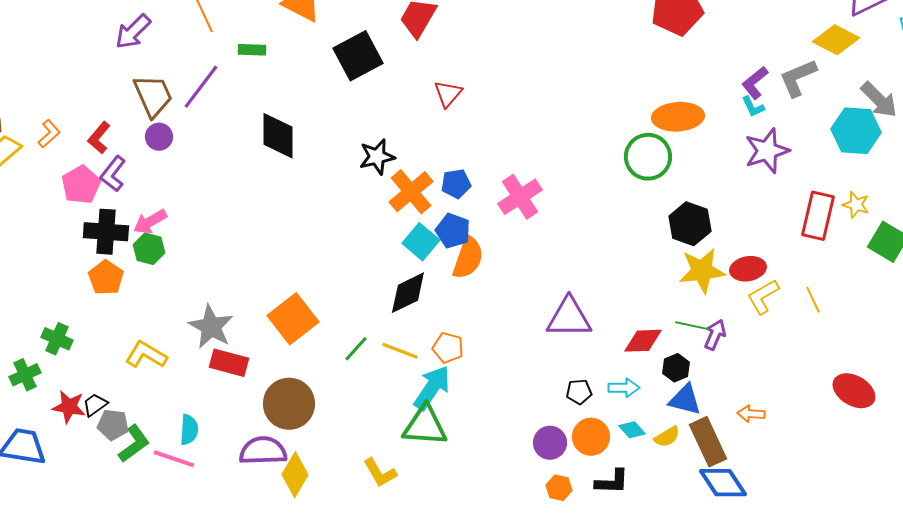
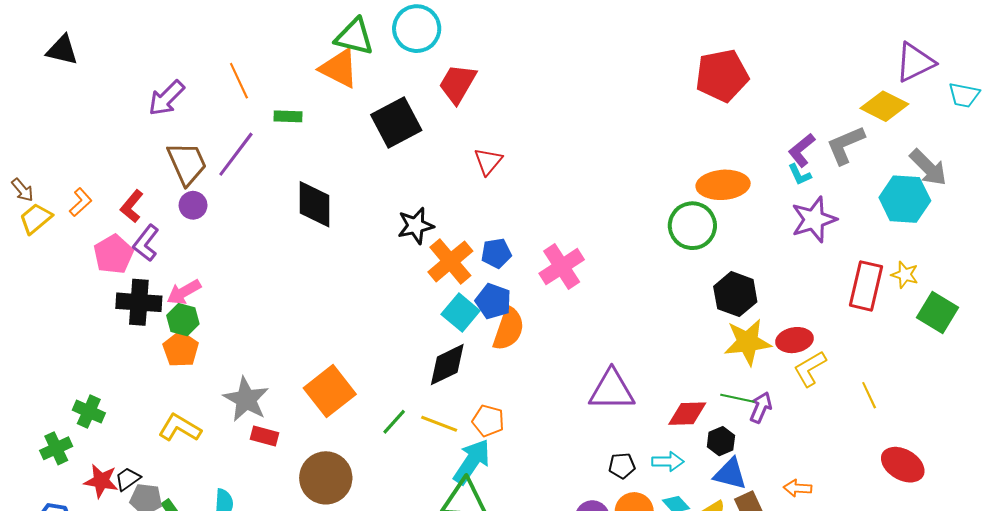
orange pentagon: (106, 278) -> (181, 349), moved
yellow line: (813, 300) -> (869, 395), moved
red rectangle: (229, 363) -> (264, 436), size x0.7

